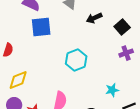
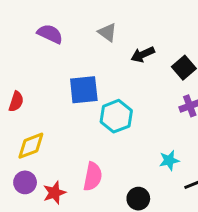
blue square: (41, 27) -> (84, 90), moved

